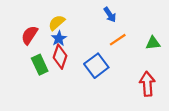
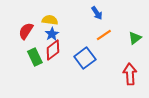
yellow semicircle: (57, 23) -> (50, 20), turned 49
green triangle: (153, 43) -> (135, 38), turned -32
red diamond: (60, 57) -> (53, 50), turned 35

